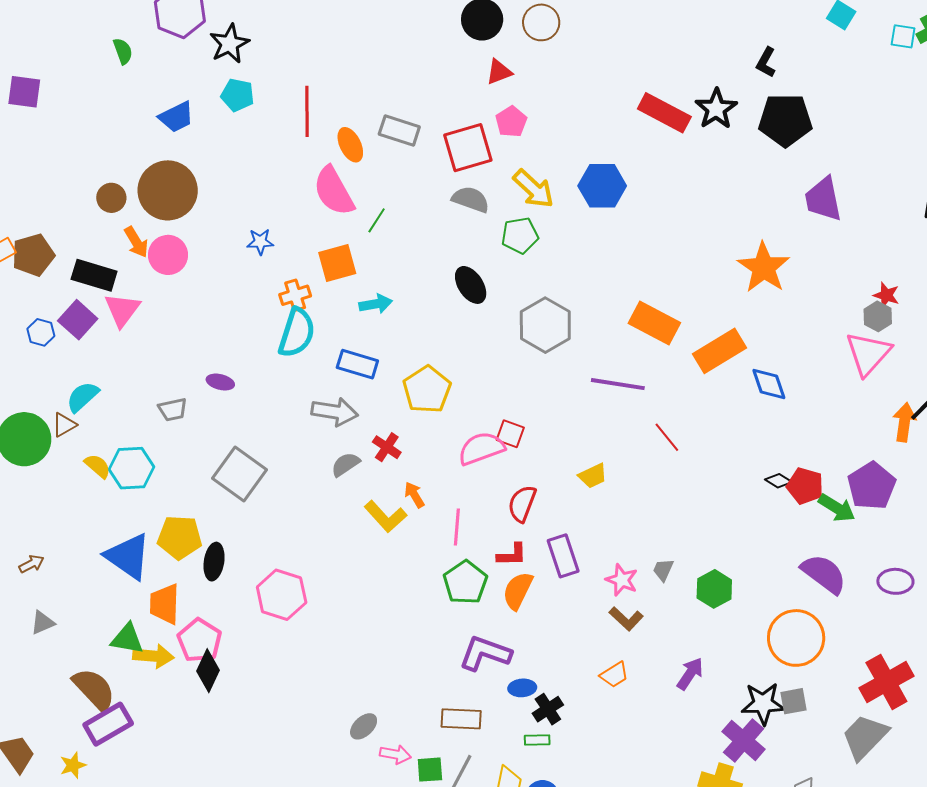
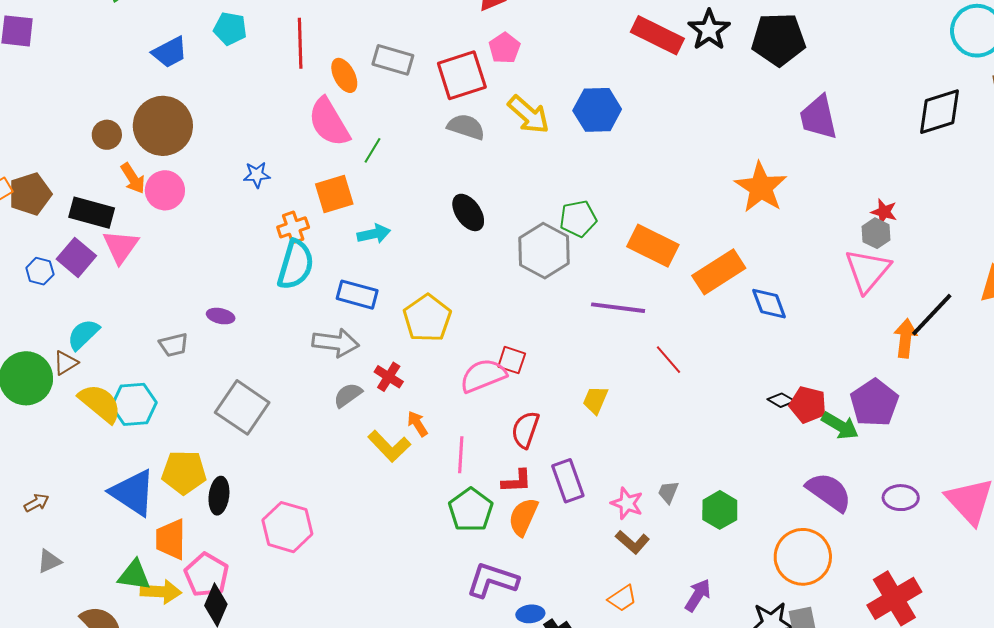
green pentagon: (520, 235) -> (578, 219), moved
yellow semicircle: (98, 466) -> (100, 403), size x1.6
yellow trapezoid: (593, 476) -> (595, 400), turned 140

